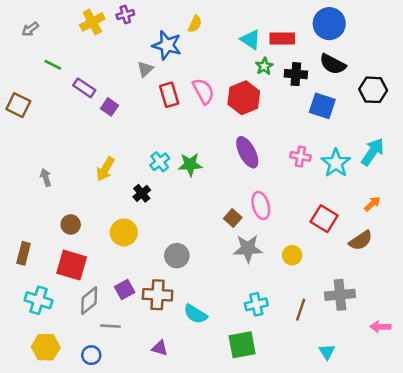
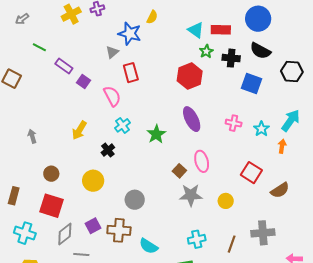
pink semicircle: (203, 91) -> (112, 96), moved
cyan star: (336, 163) -> (261, 129), size x0.7
green star: (190, 165) -> (156, 134), moved, turned -30
orange arrow: (372, 204) -> (282, 146), moved, turned -40

